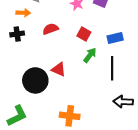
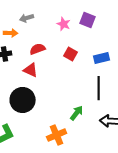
green arrow: (90, 55) -> (77, 113), moved
red triangle: (59, 69) -> (31, 70), moved
orange cross: (70, 116) -> (57, 135), turned -30

